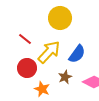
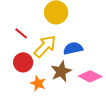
blue semicircle: (77, 54) -> (73, 48), turned -138
brown star: (65, 77) -> (61, 71), size x1.5

